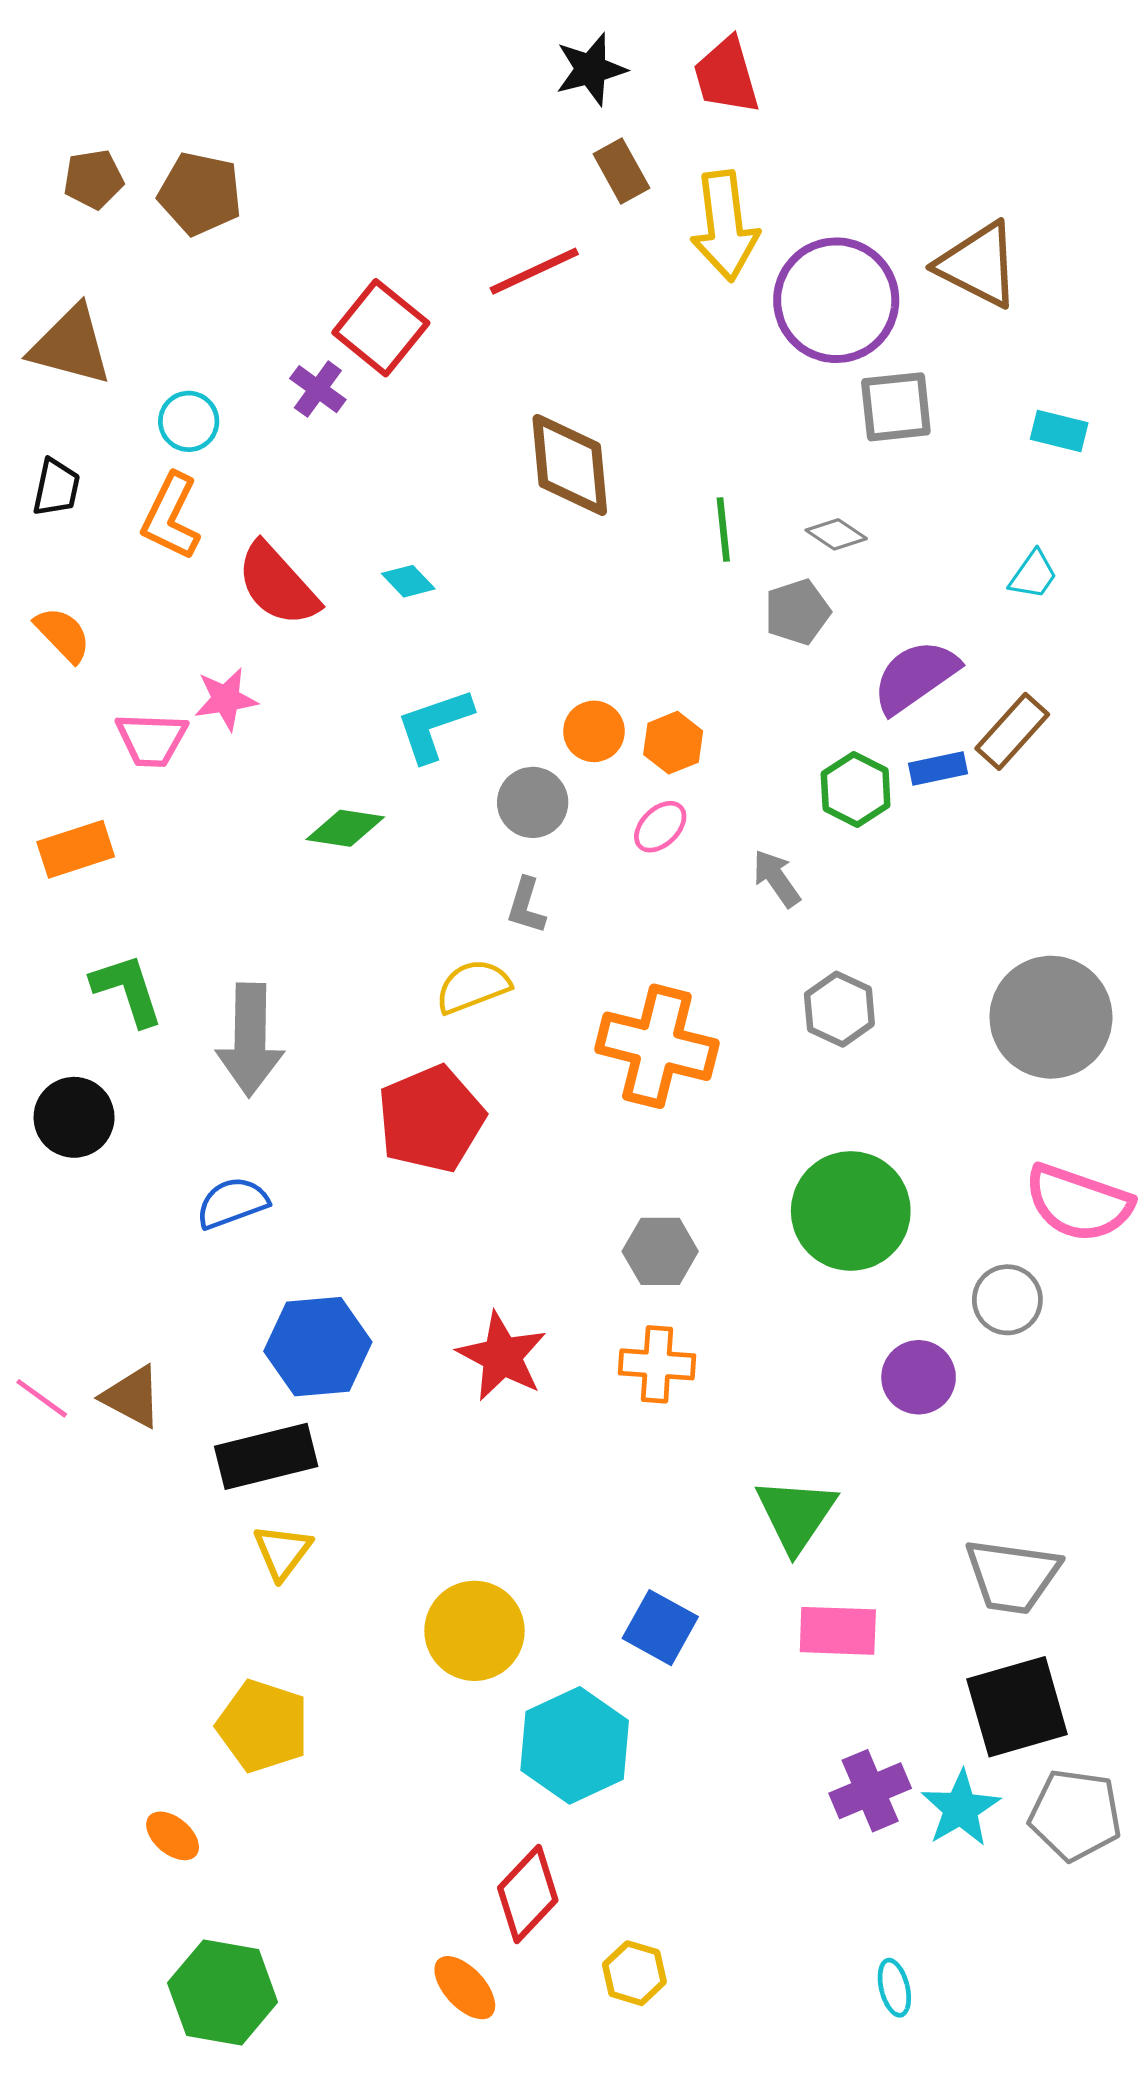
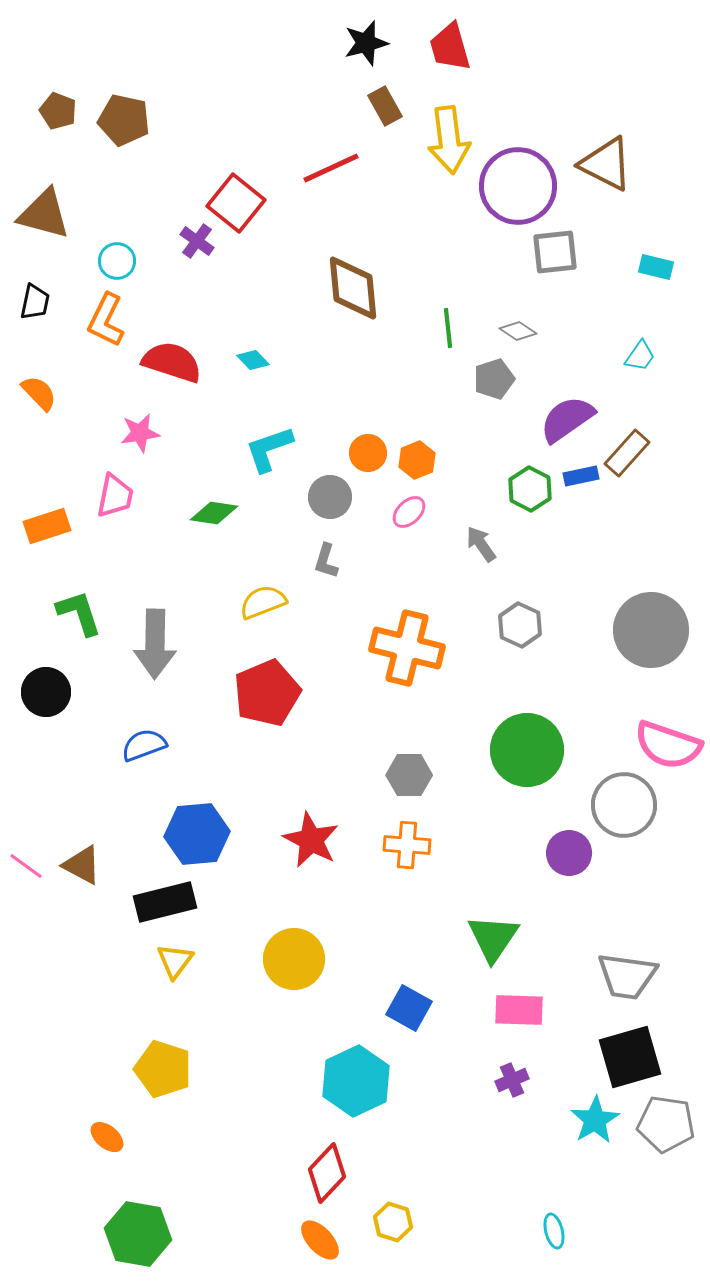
brown pentagon: (93, 179) -> (58, 111), turned 30
red semicircle: (277, 584) -> (172, 362), turned 150
pink trapezoid: (152, 739) -> (115, 496), moved, turned -81
yellow semicircle: (473, 987) -> (263, 602), moved
gray circle: (1007, 1300) -> (624, 805), size x1.5
yellow circle: (474, 1631) -> (294, 959), moved
purple cross: (870, 1791) -> (512, 1080), moved, size x0.7
orange ellipse: (465, 1988) -> (320, 1240), moved

